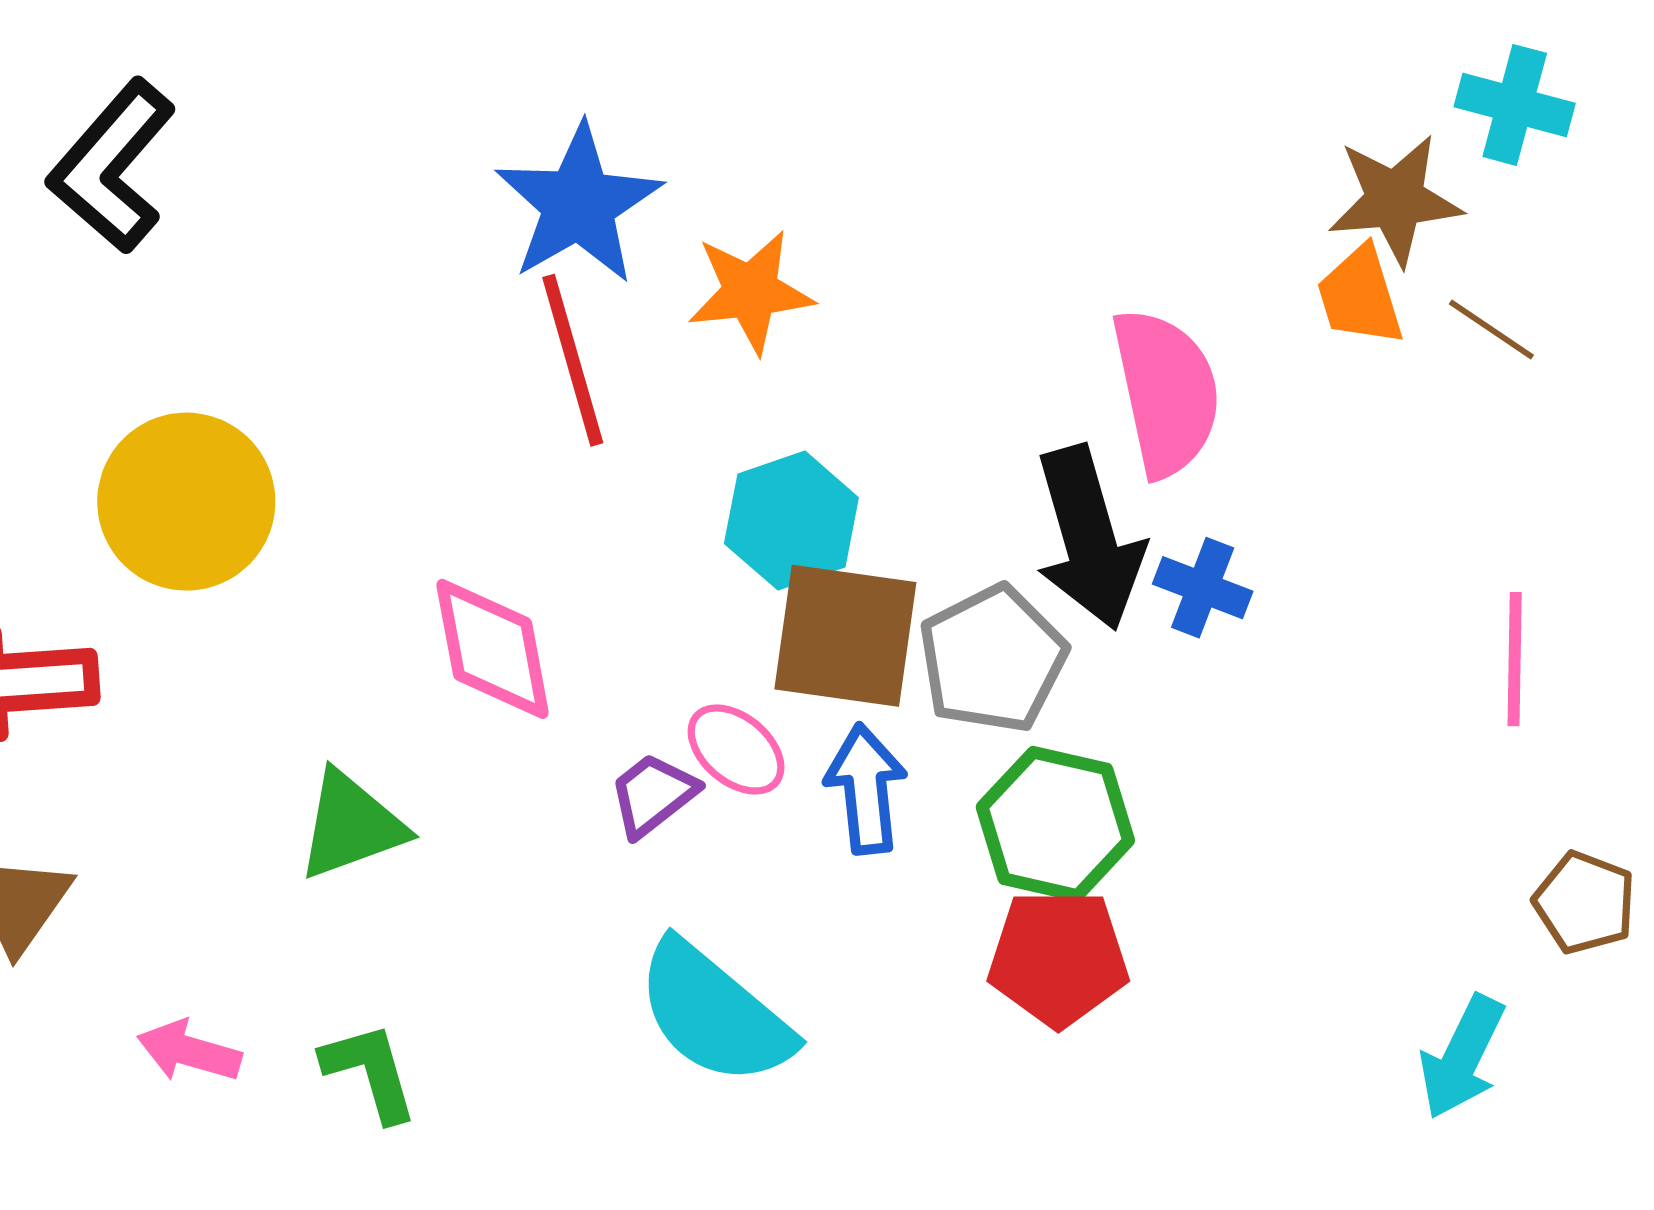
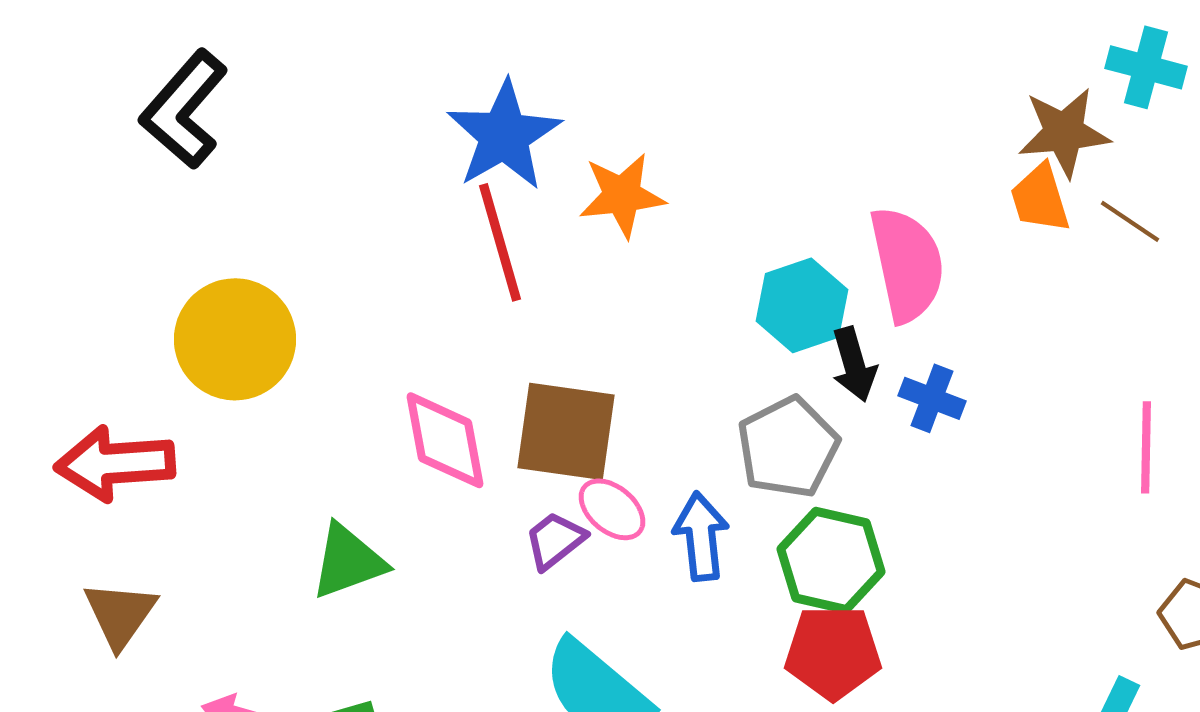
cyan hexagon: (791, 521) -> (802, 305), moved
black arrow: (1089, 538) -> (854, 364), size x0.6
brown square: (845, 636) -> (566, 431), moved

